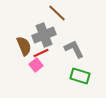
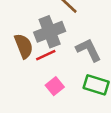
pink square: (36, 65) -> (55, 86), moved

